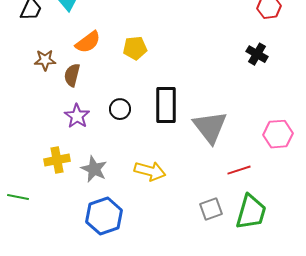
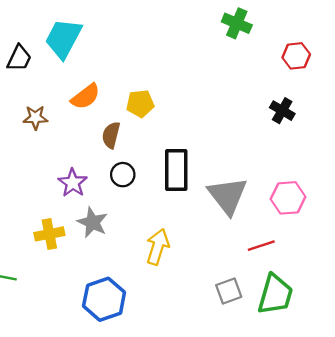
brown semicircle: (72, 75) -> (111, 135), moved
pink hexagon: (278, 134) -> (288, 198), moved
gray star: (94, 169) -> (92, 222), moved
yellow arrow: (150, 171) -> (158, 247), turned -88

